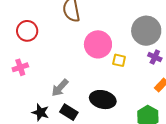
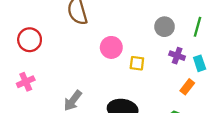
gray circle: (146, 31) -> (164, 27), size x0.6
pink circle: (98, 44) -> (111, 47), size x0.7

